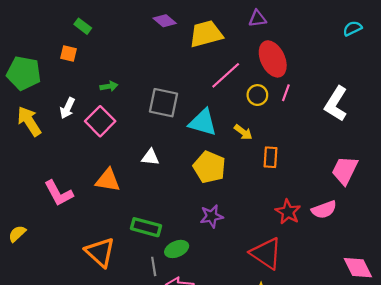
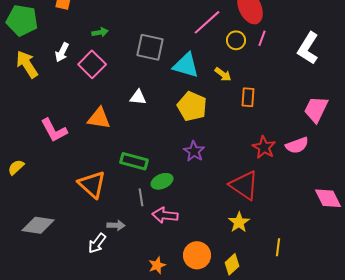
purple star: (212, 216) -> (194, 151), turned -30

